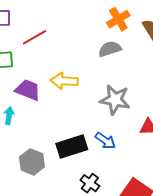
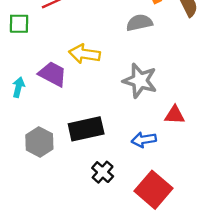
purple trapezoid: (28, 90) -> (53, 74), moved
blue arrow: (105, 141) -> (144, 140), moved, turned 130

